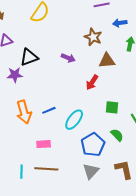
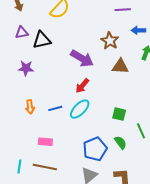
black triangle: (29, 57) -> (42, 40), moved
purple arrow: (68, 58) -> (82, 58), size x1.6
red arrow: (92, 82) -> (82, 86), moved
orange arrow: (24, 112) -> (30, 107), size x0.6
cyan ellipse: (74, 120) -> (80, 109), moved

